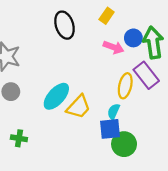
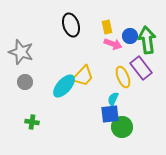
yellow rectangle: (107, 16) -> (107, 27), moved, turned -48
yellow ellipse: (125, 86) -> (123, 77), turned -35
yellow trapezoid: (79, 107) -> (83, 76), moved

